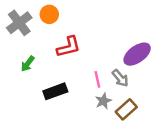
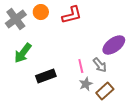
red L-shape: (69, 47) -> (72, 15), moved
green arrow: (28, 64) -> (23, 53), size x1.5

